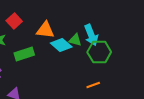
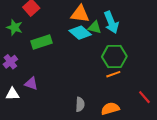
orange triangle: (45, 30) -> (80, 14), moved
green hexagon: (99, 52) -> (114, 57), moved

